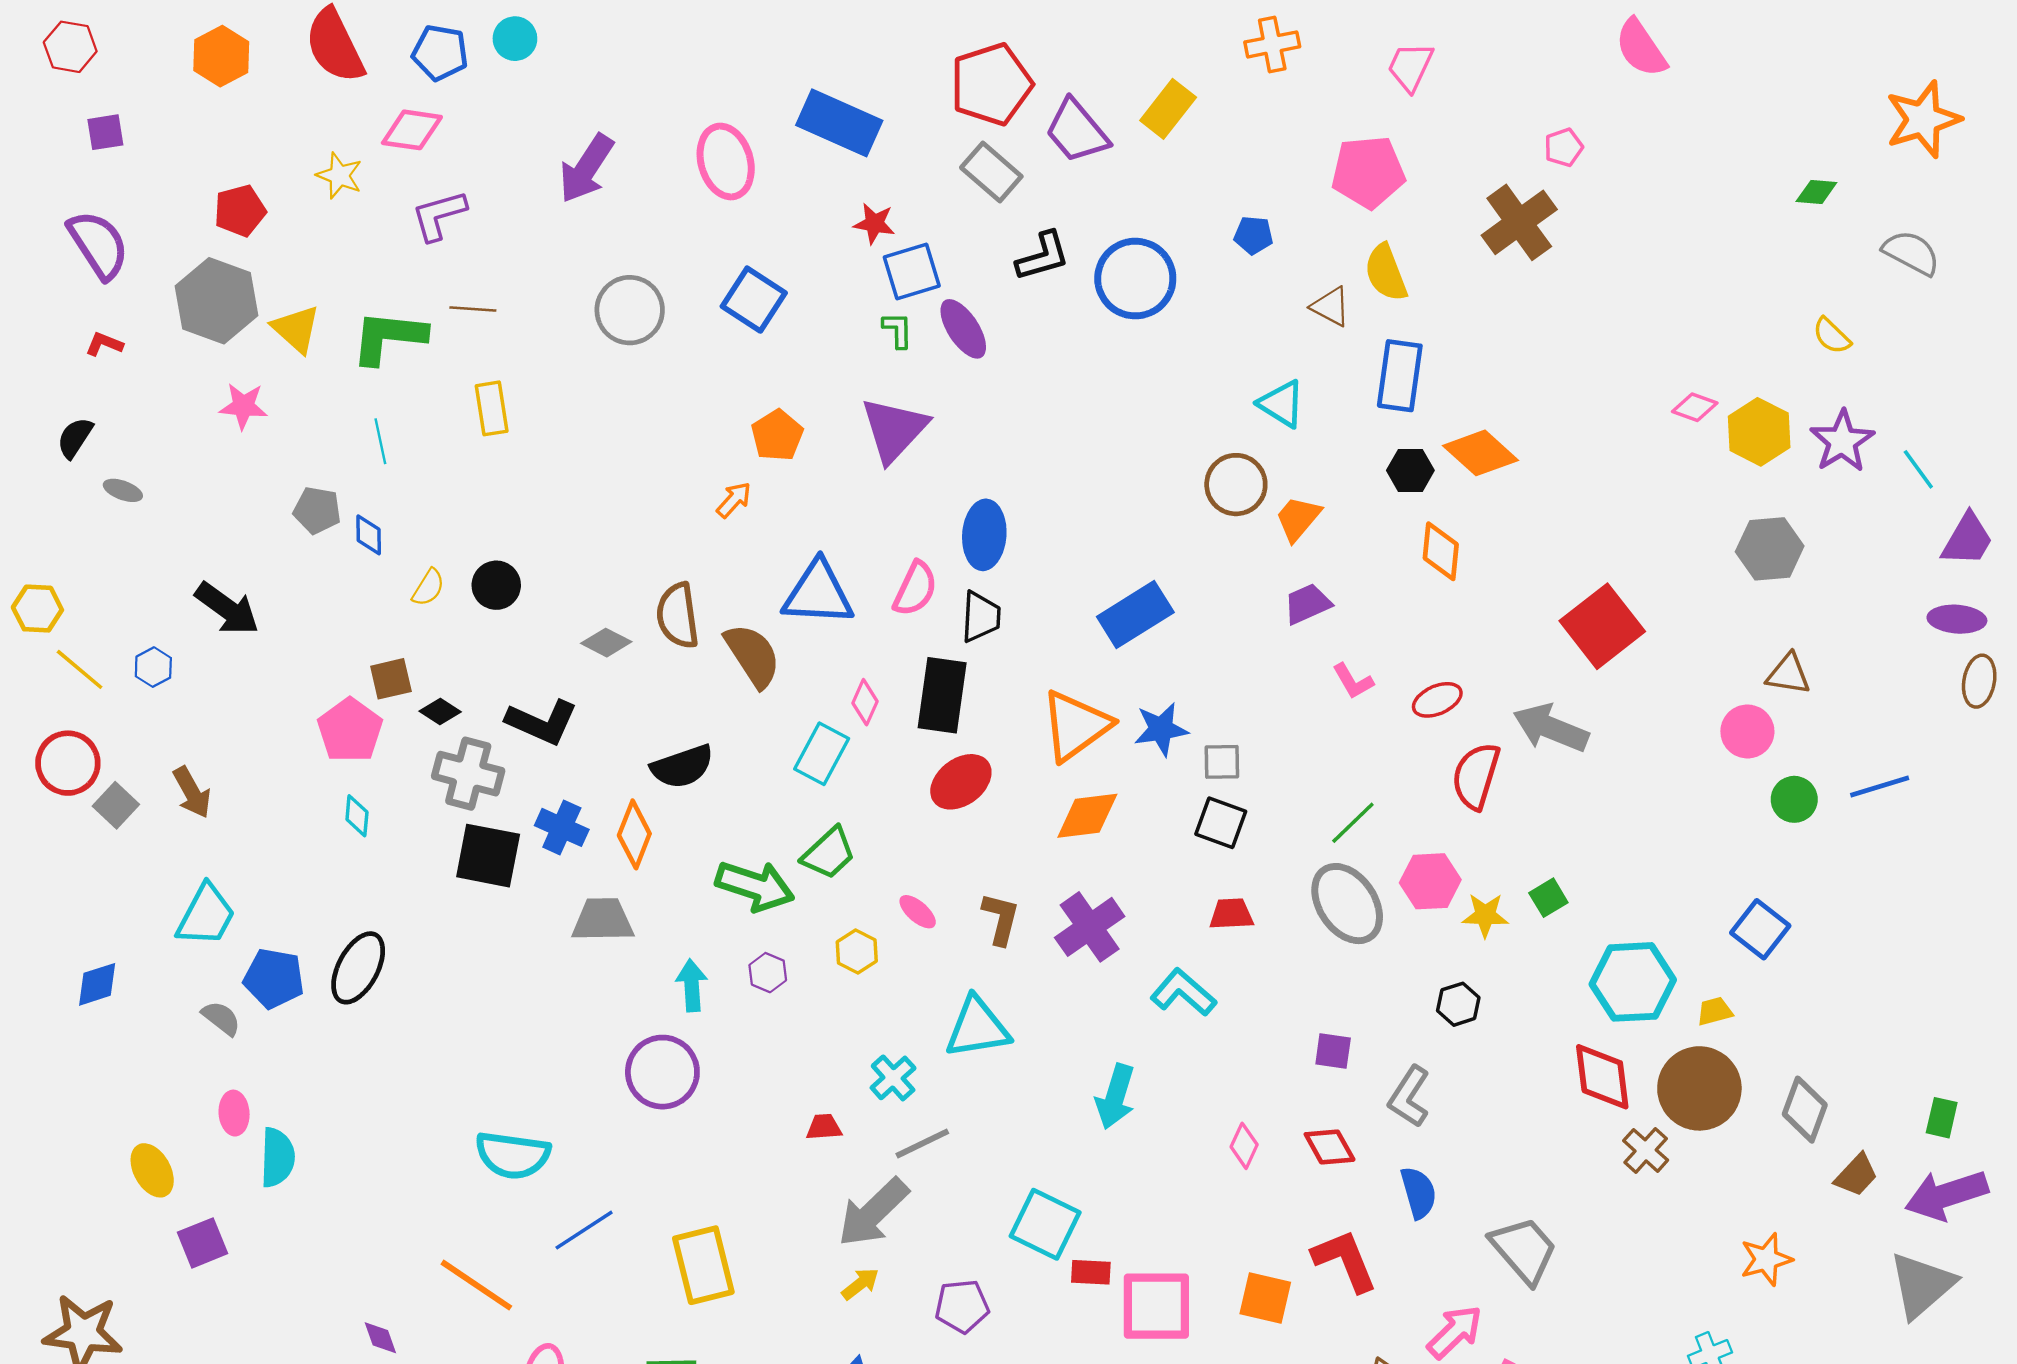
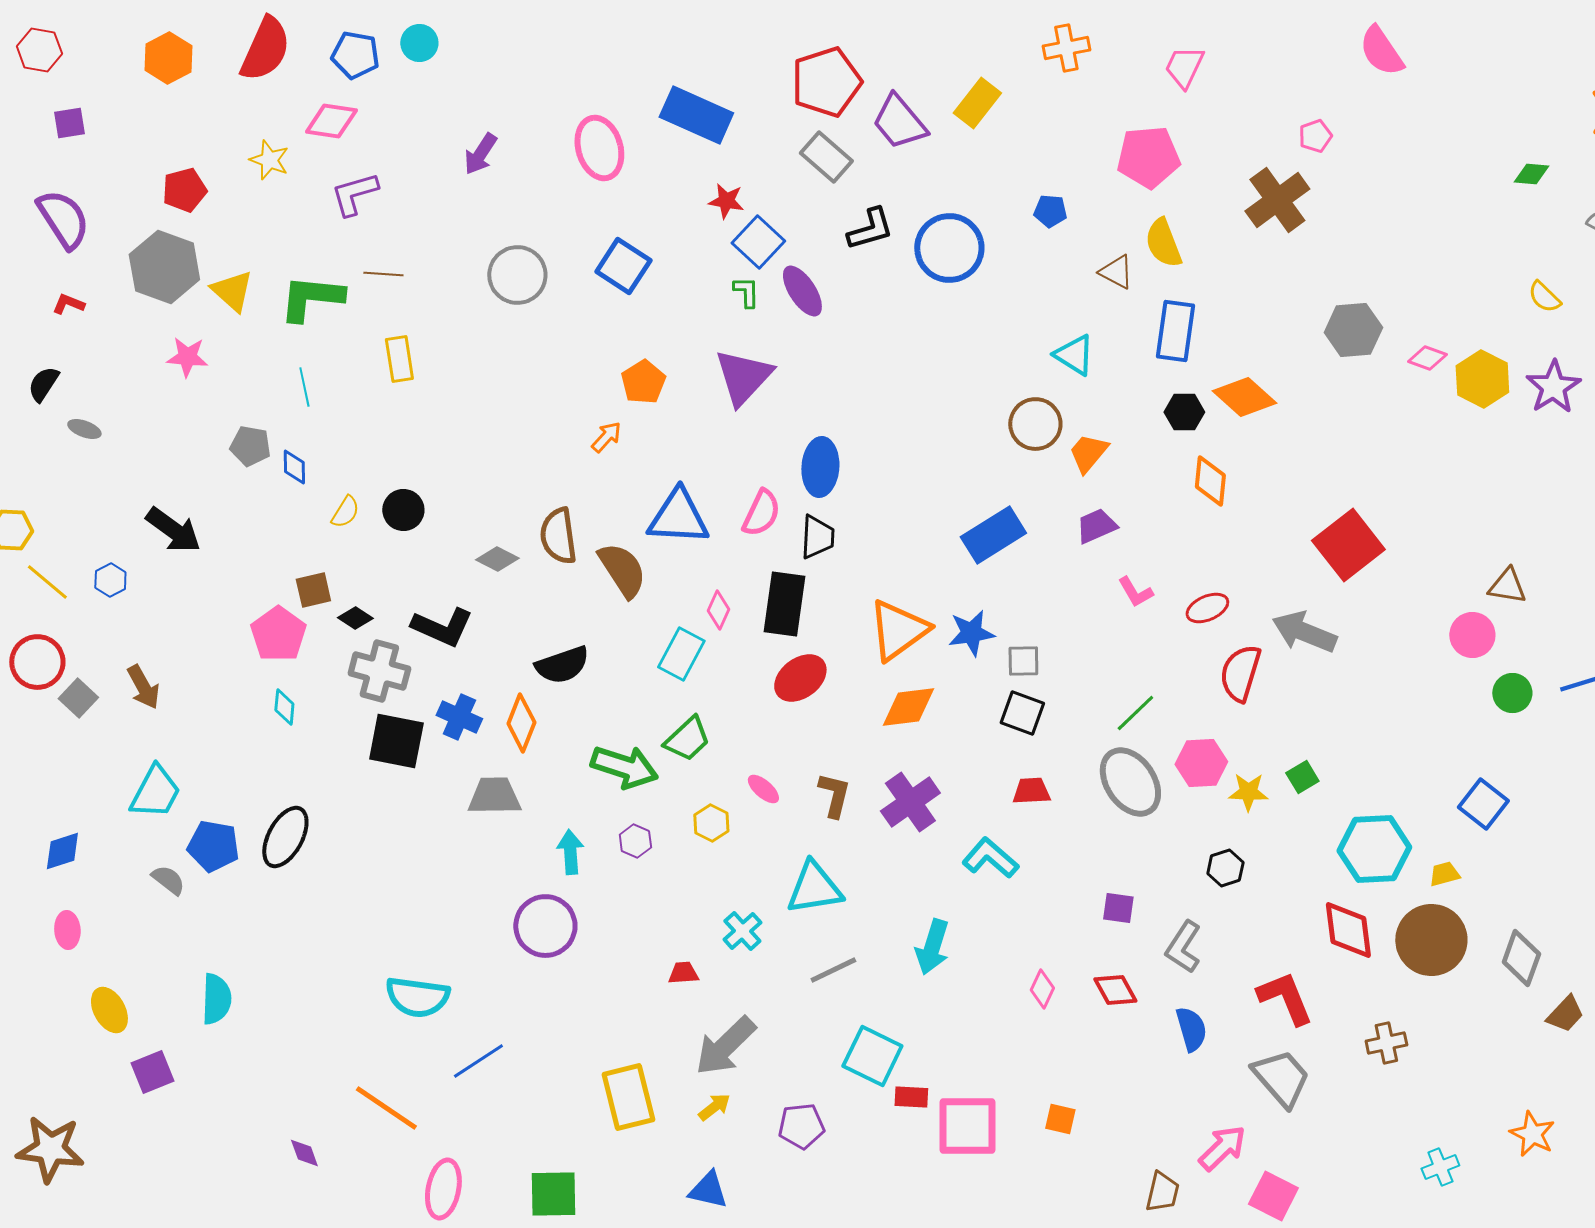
red semicircle: (335, 46) -> (265, 49), turned -130
purple arrow: (586, 169) -> (480, 154), size x0.7
blue square: (912, 272) -> (758, 242), turned -30
gray hexagon: (1770, 549) -> (1353, 330), moved
blue rectangle: (1135, 614) -> (993, 535), moved
pink ellipse: (234, 1113) -> (67, 930), moved
gray line: (922, 1143) -> (833, 970), moved
brown cross: (1646, 1150) -> (1386, 1043), moved, turned 36
orange star: (1766, 1259) -> (1532, 1134), moved, turned -30
red L-shape: (1345, 1261) -> (1285, 998), moved
yellow rectangle: (703, 1265) -> (628, 1097), moved
orange square: (1265, 1298) -> (1060, 1119), size x0.7

